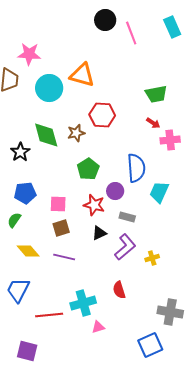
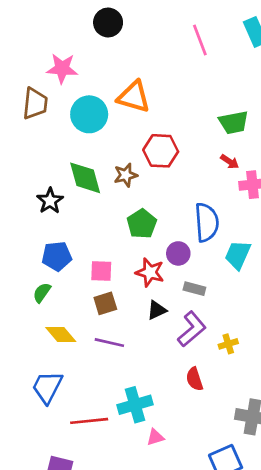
black circle: (105, 20) -> (108, 22), moved
red semicircle: (119, 290) -> (194, 379), moved

